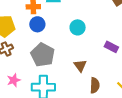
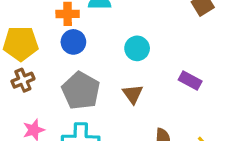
brown triangle: (80, 66) -> (133, 94), moved

